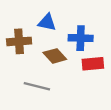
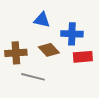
brown cross: (19, 41) -> (16, 53), moved

